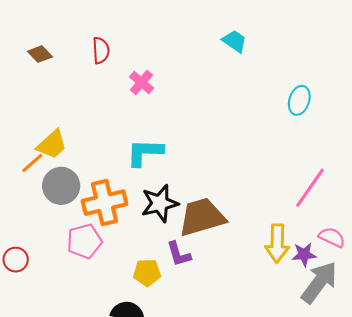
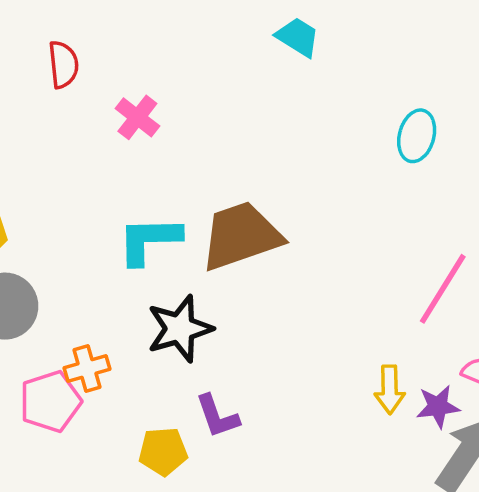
orange cross: (105, 203) -> (87, 369), moved, size x0.6
brown trapezoid: (202, 217) -> (241, 236), moved
yellow arrow: (277, 243) -> (390, 389), size x0.7

